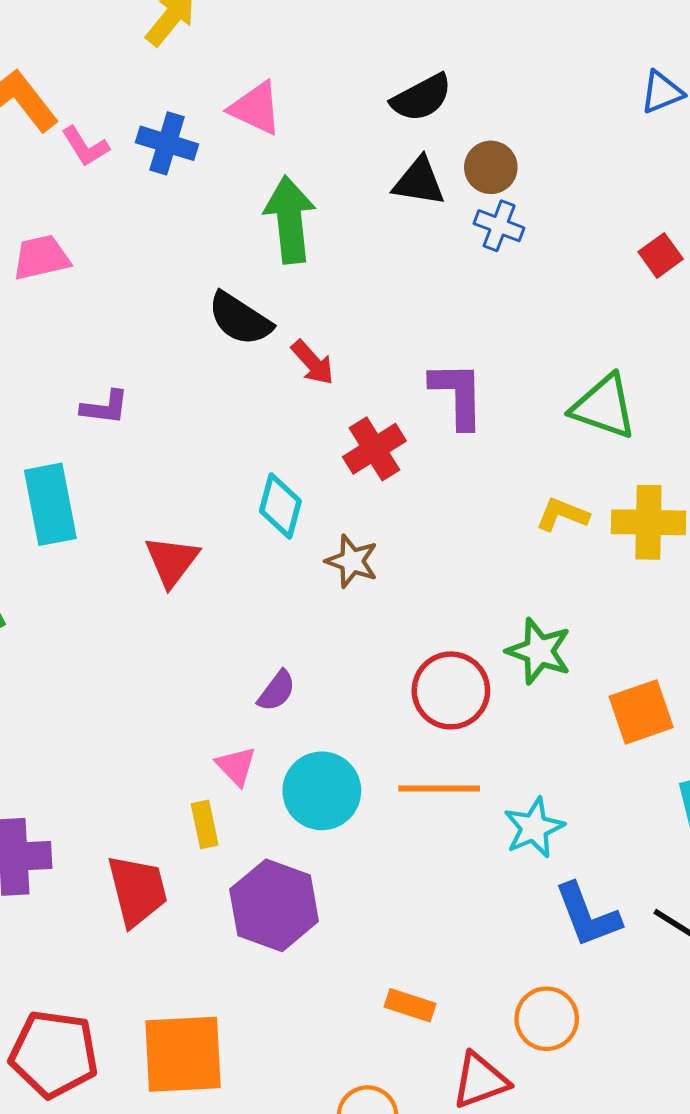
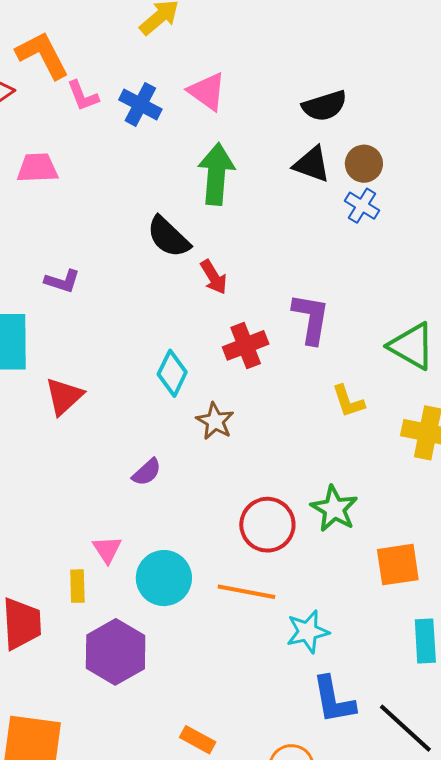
yellow L-shape: (562, 515) -> (348, 401), moved, turned -141
red triangle: (172, 561) -> (64, 396), moved
purple semicircle: (277, 691) -> (147, 472), moved

